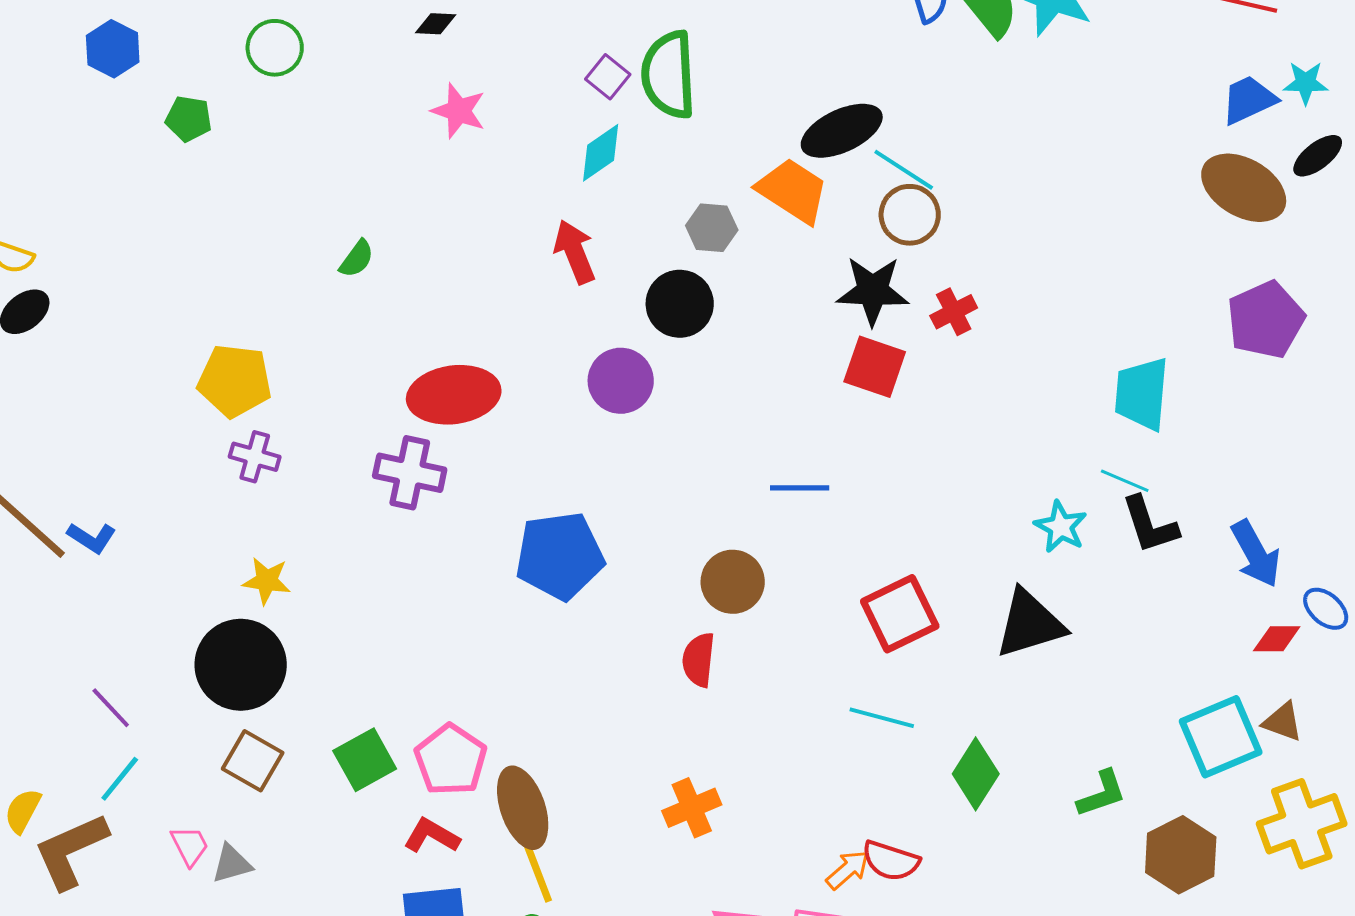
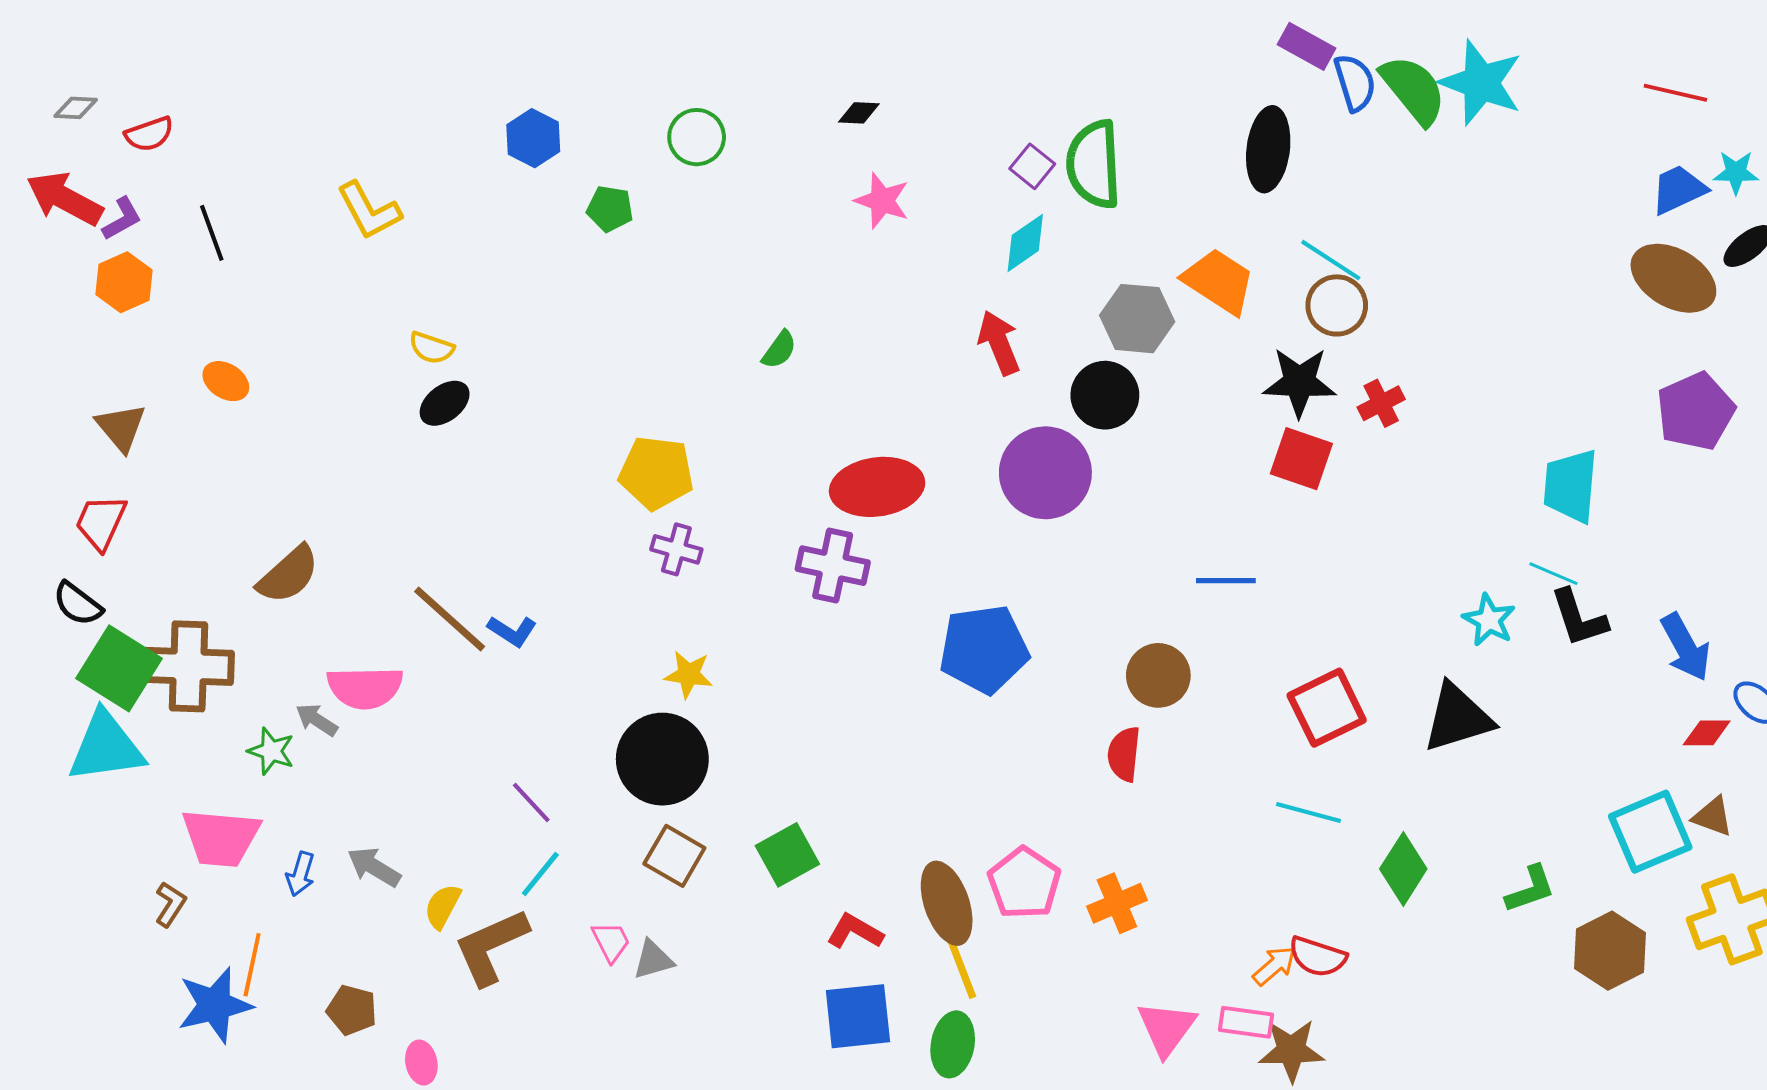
black ellipse: (842, 131) -> (1268, 149), moved, turned -58
gray hexagon: (712, 228) -> (1137, 319), size x1.4
purple circle: (621, 381) -> (1045, 473), size x1.4
pink pentagon: (451, 760) -> (1024, 883), moved

